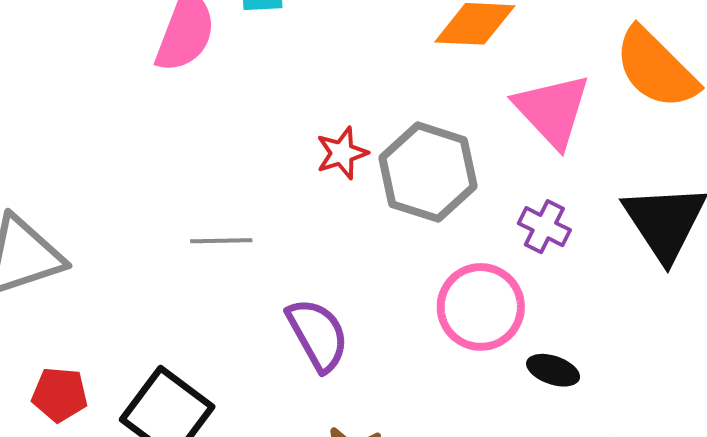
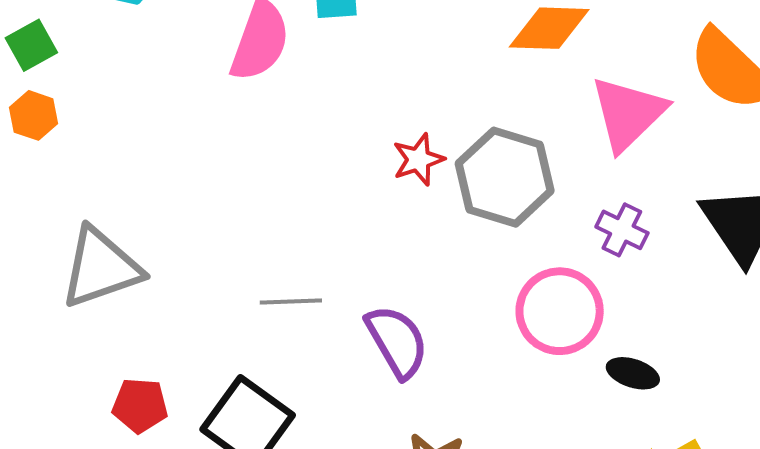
pink triangle: (552, 110) -> (628, 113), turned 30
gray line: (221, 241) -> (291, 302), moved

